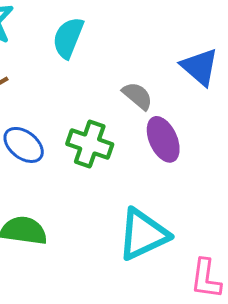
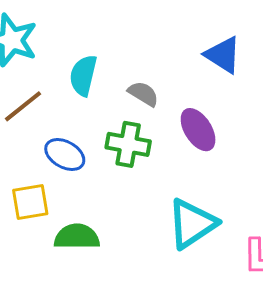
cyan semicircle: (68, 38) -> (83, 75), moved
gray semicircle: (137, 96) -> (143, 94), moved

